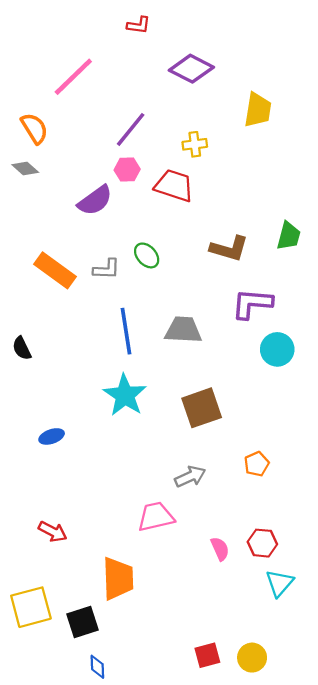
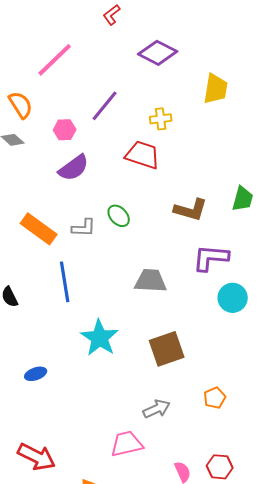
red L-shape: (139, 25) -> (112, 15), turned 135
pink hexagon: (127, 170) -> (65, 130), moved
blue line: (126, 331) -> (65, 282), moved
red arrow: (53, 532) -> (37, 457), size x1.5

